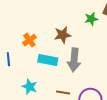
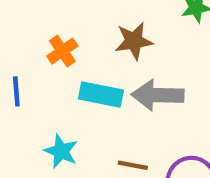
gray arrow: (74, 60) -> (158, 95), turned 85

